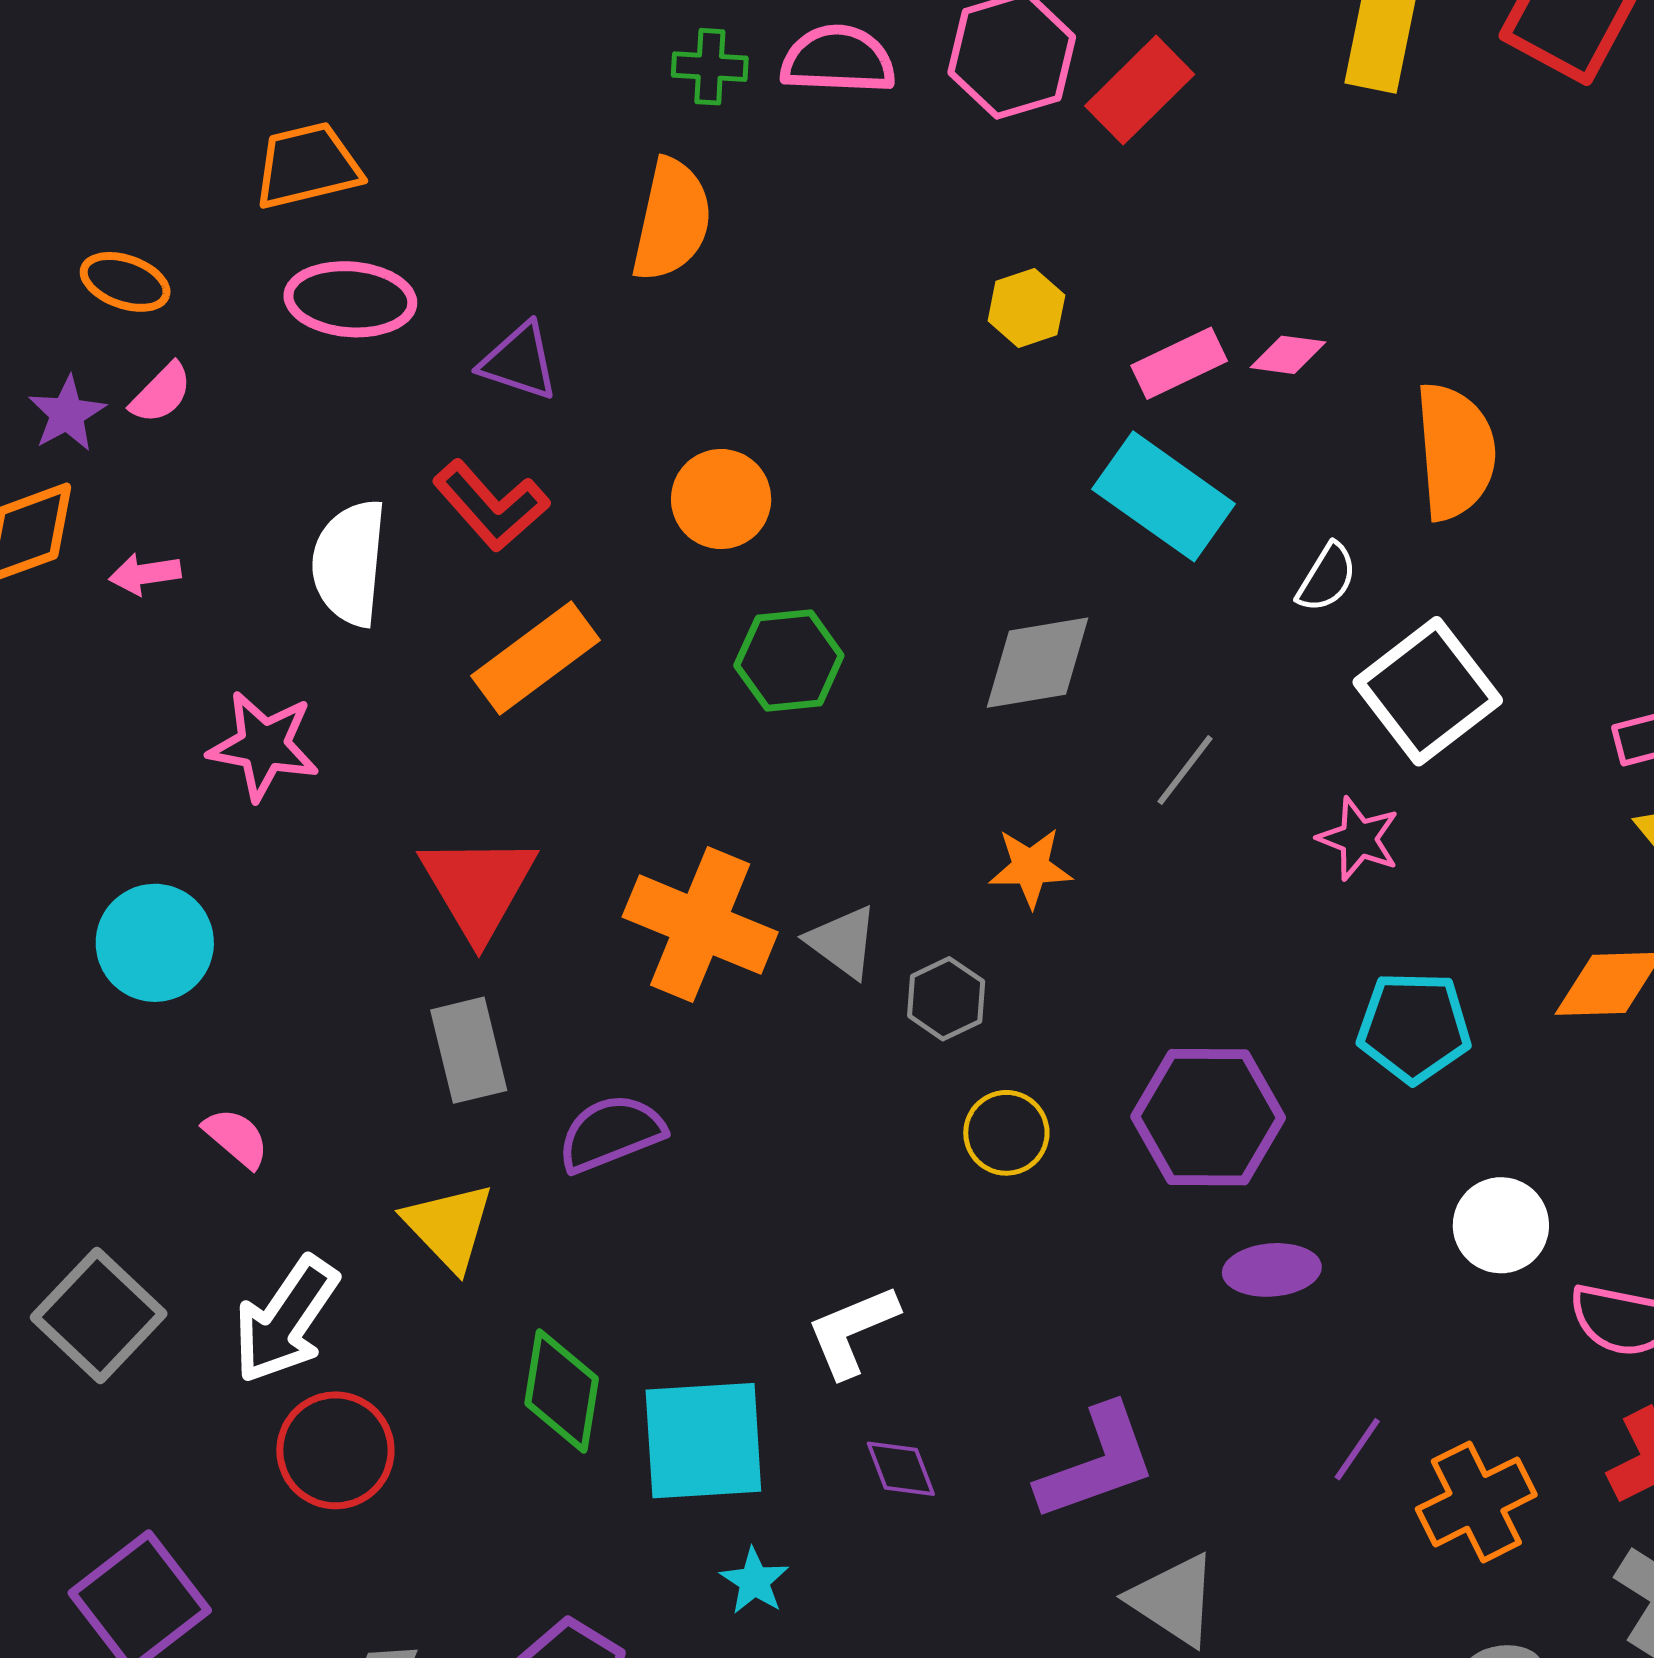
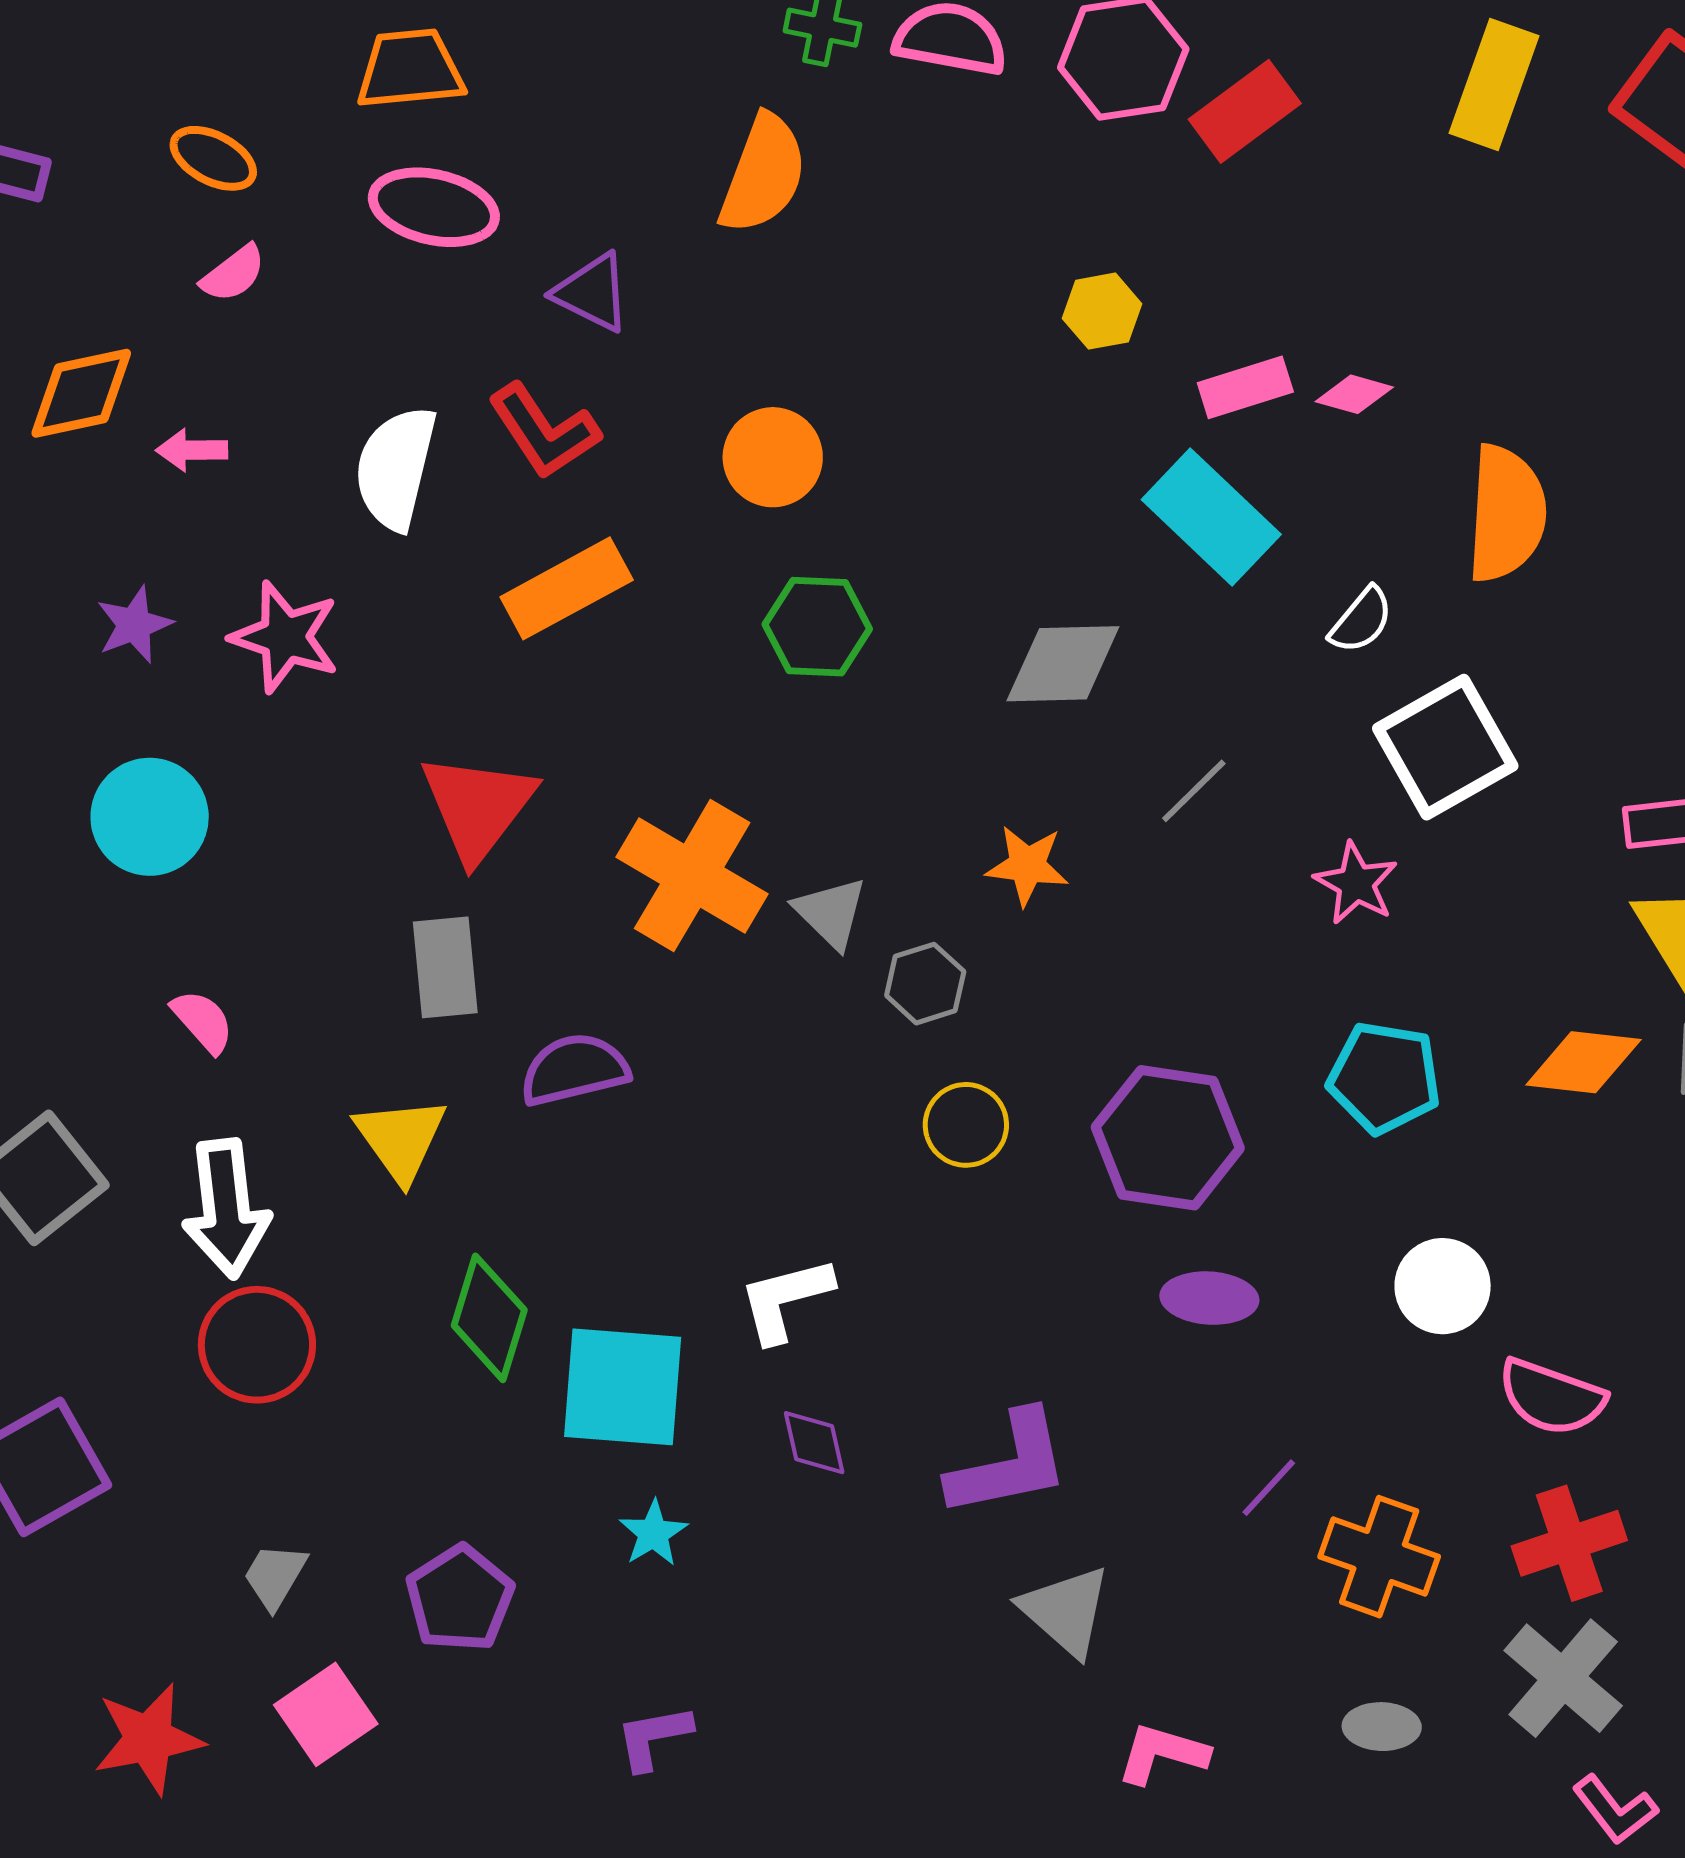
purple star: (67, 414) -> (134, 625), moved
white arrow: (286, 1320) -> (226, 1208), turned -49
orange cross: (1476, 1502) -> (1379, 1557), turned 38

